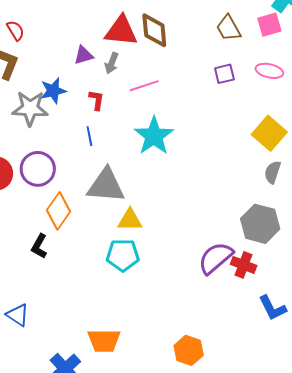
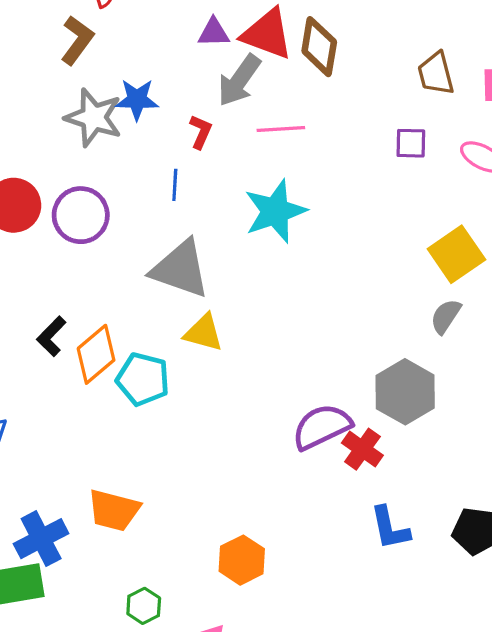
purple triangle: (84, 55) -> (214, 33), moved
gray arrow: (112, 63) -> (239, 80), size x1.6
orange diamond: (58, 211) -> (96, 354), moved
cyan pentagon: (123, 255) -> (143, 379), moved

